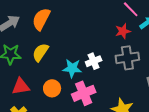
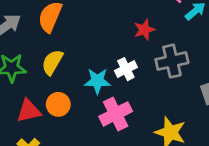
red star: (123, 31) -> (144, 30), moved
orange circle: (52, 88) -> (58, 104), moved

